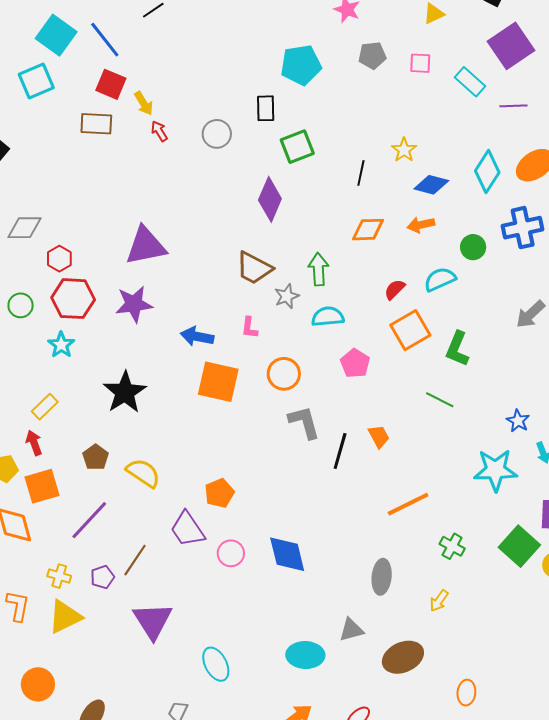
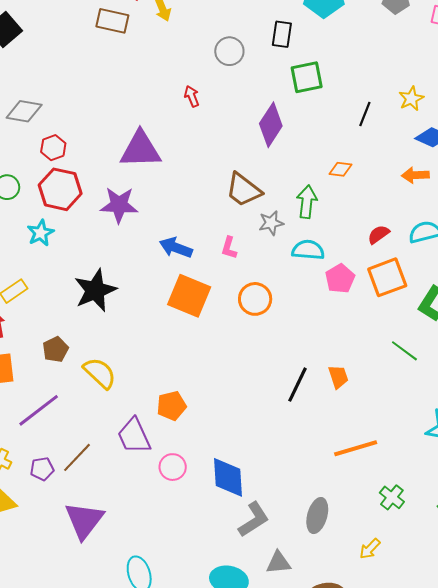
red arrow: (159, 131) -> (192, 96), moved
orange diamond: (368, 230) -> (341, 169), moved, size x0.7
pink pentagon: (355, 363) -> (340, 279), moved
gray L-shape: (304, 422) -> (254, 520), moved, turned 63

